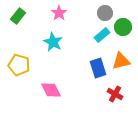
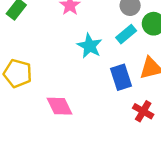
cyan star: (53, 42) -> (90, 46), moved

